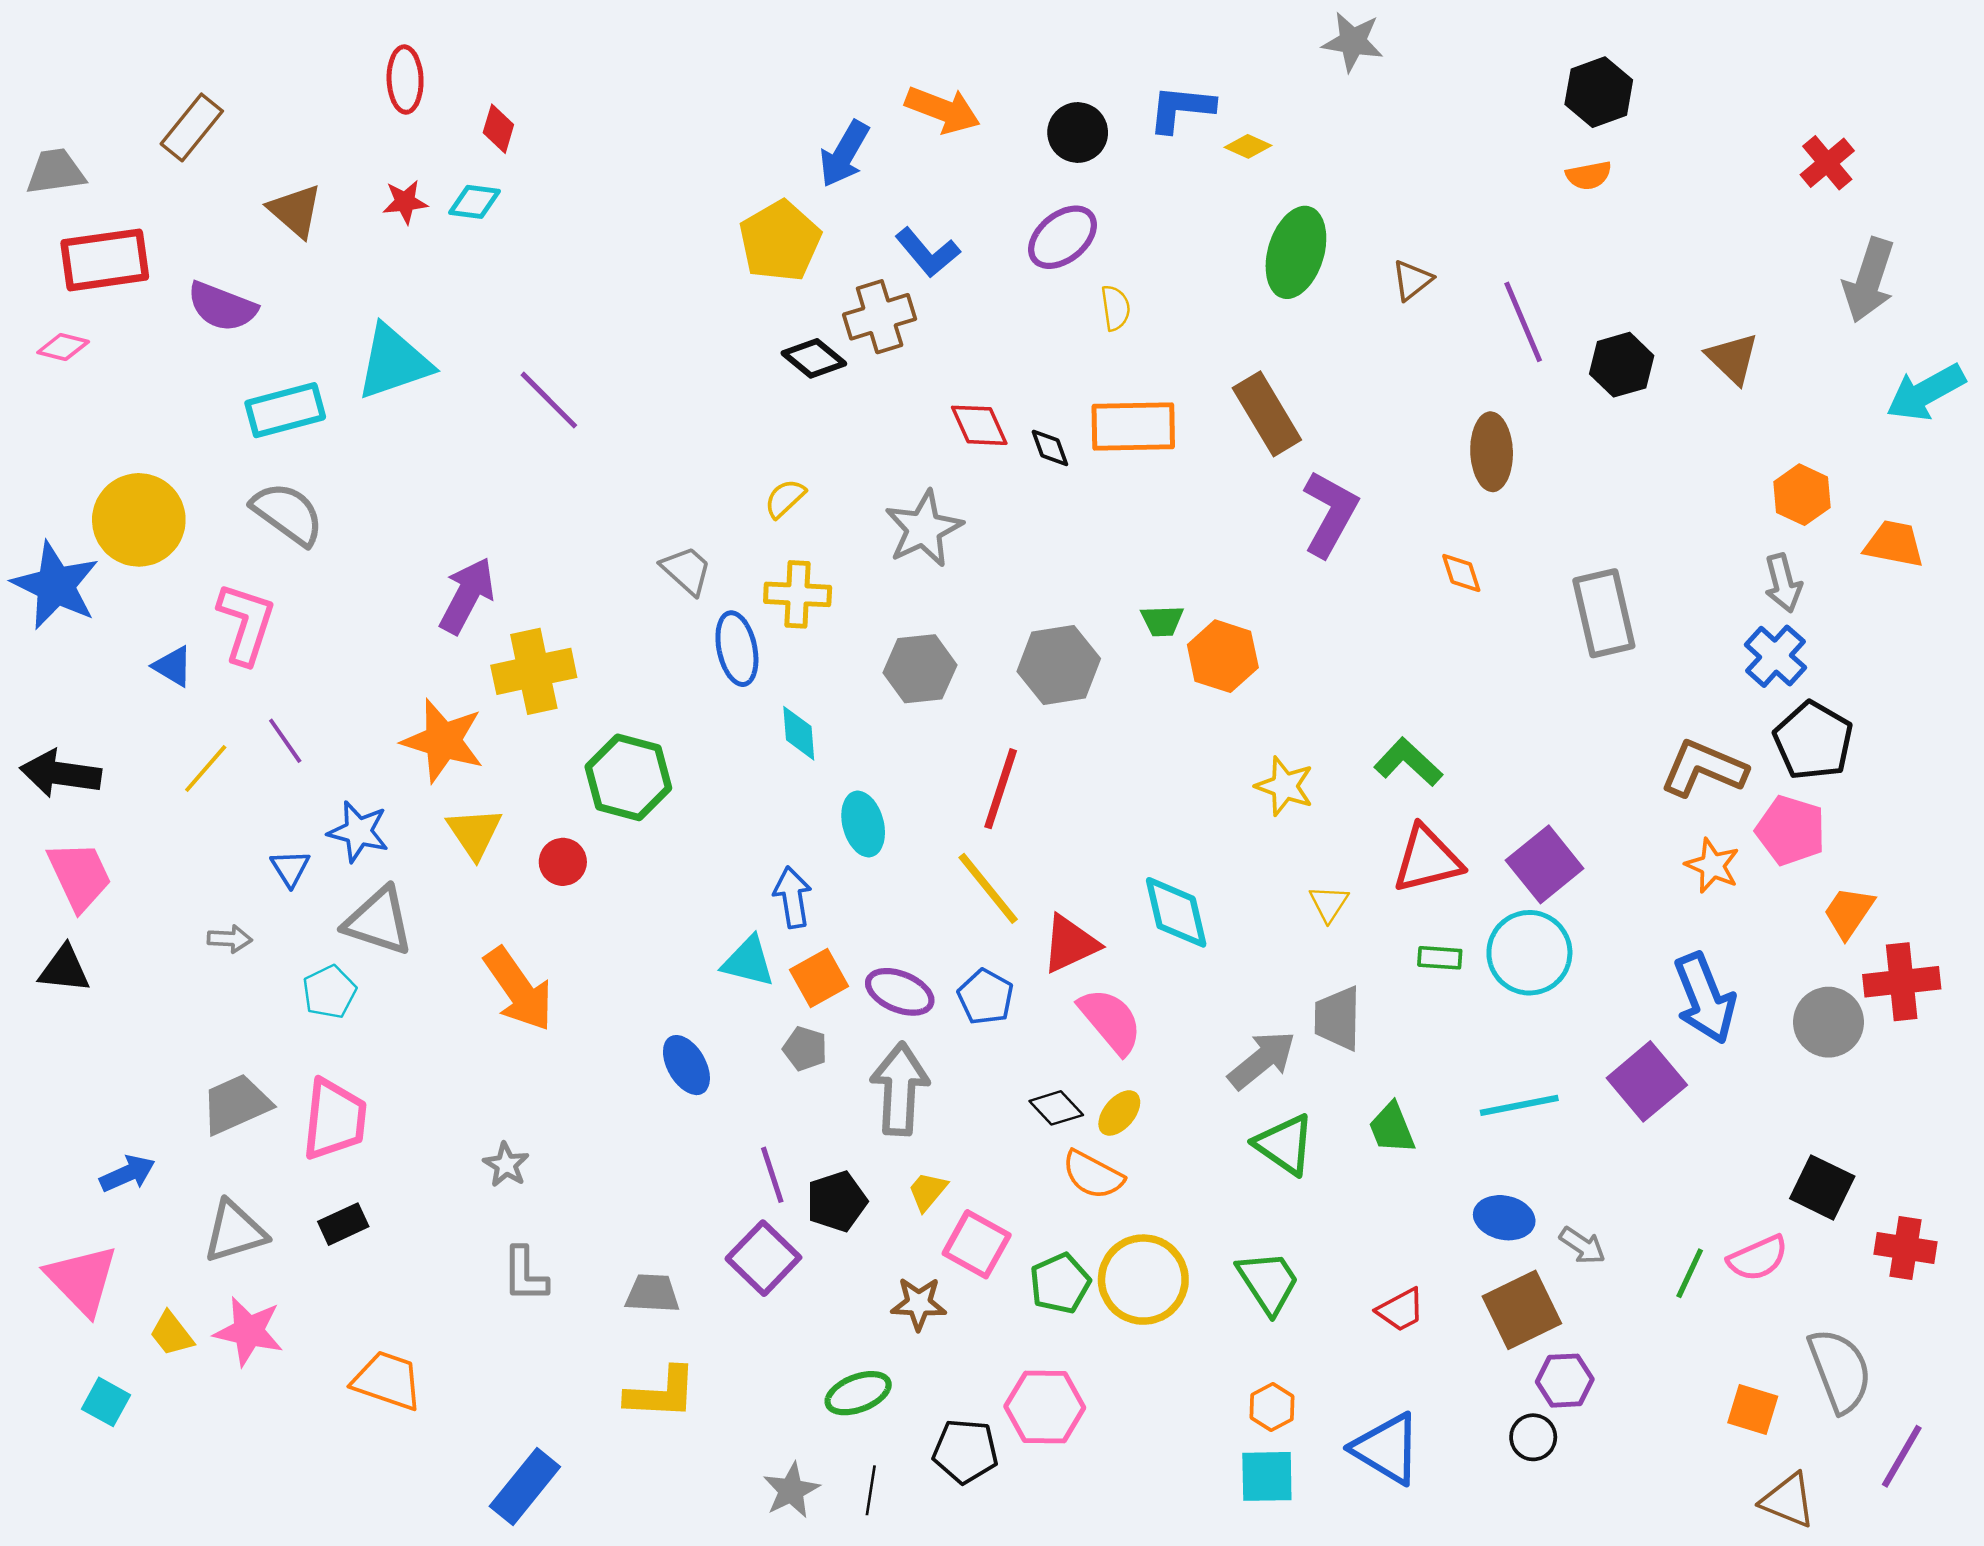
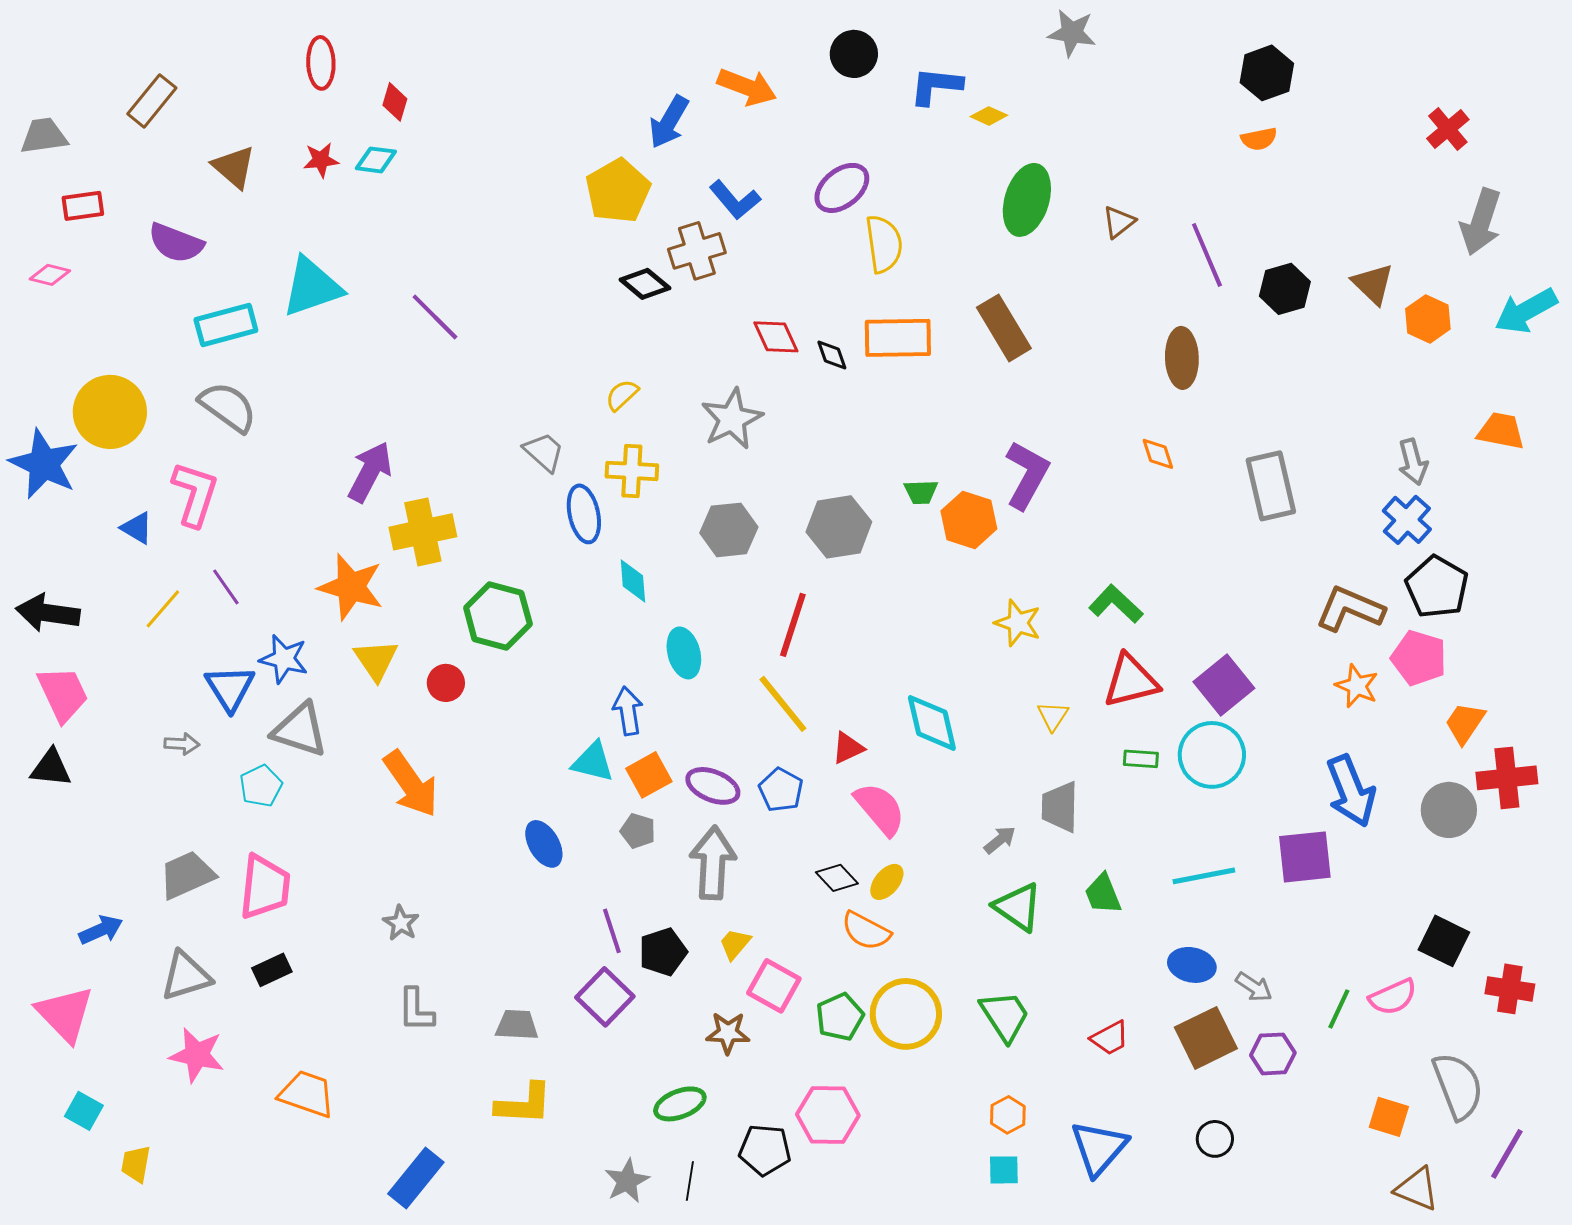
black circle: (1078, 132) -> (854, 54), moved
red rectangle: (105, 260) -> (83, 206), size x0.6
yellow semicircle: (1116, 308) -> (884, 244), size x1.6
orange hexagon: (1802, 495) -> (1428, 319), moved
purple L-shape: (1330, 514) -> (1027, 475), moved
blue triangle: (290, 868) -> (230, 688), size x1.6
red triangle: (1070, 944) -> (848, 748), size x0.7
gray arrow: (1262, 1060) -> (1000, 840), size x0.6
purple square: (1647, 1081) -> (1305, 857), turned 34
yellow trapezoid: (172, 1334) -> (136, 1164), moved, turned 48
purple hexagon: (1565, 1381) -> (1273, 1054), moved
blue triangle: (1387, 1449) -> (1099, 1148), turned 40
cyan square: (1267, 1476) -> (1004, 1170), size x0.7

